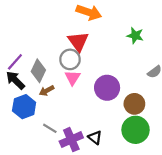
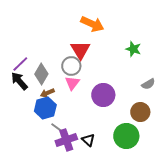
brown circle: (134, 104) -> (140, 112), moved
blue hexagon: (24, 107) -> (45, 108), moved
gray line: (50, 128) -> (57, 128), moved

